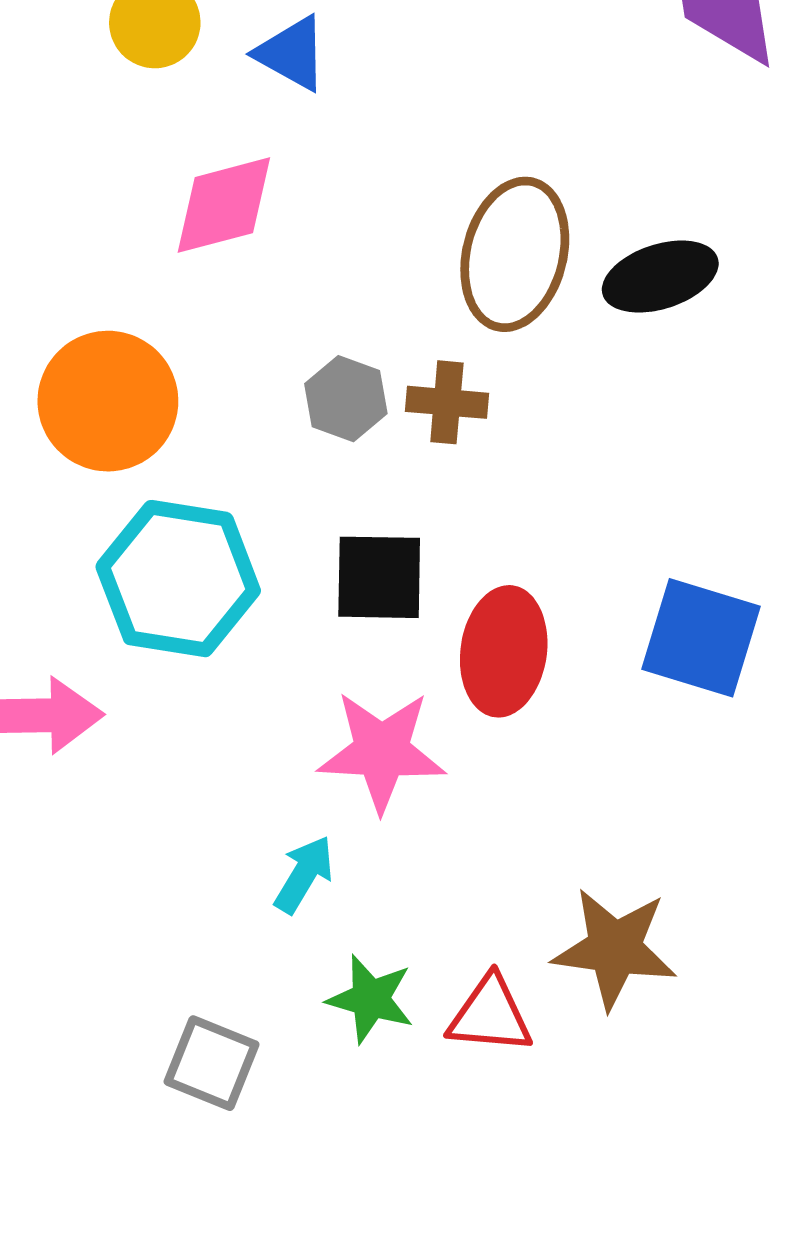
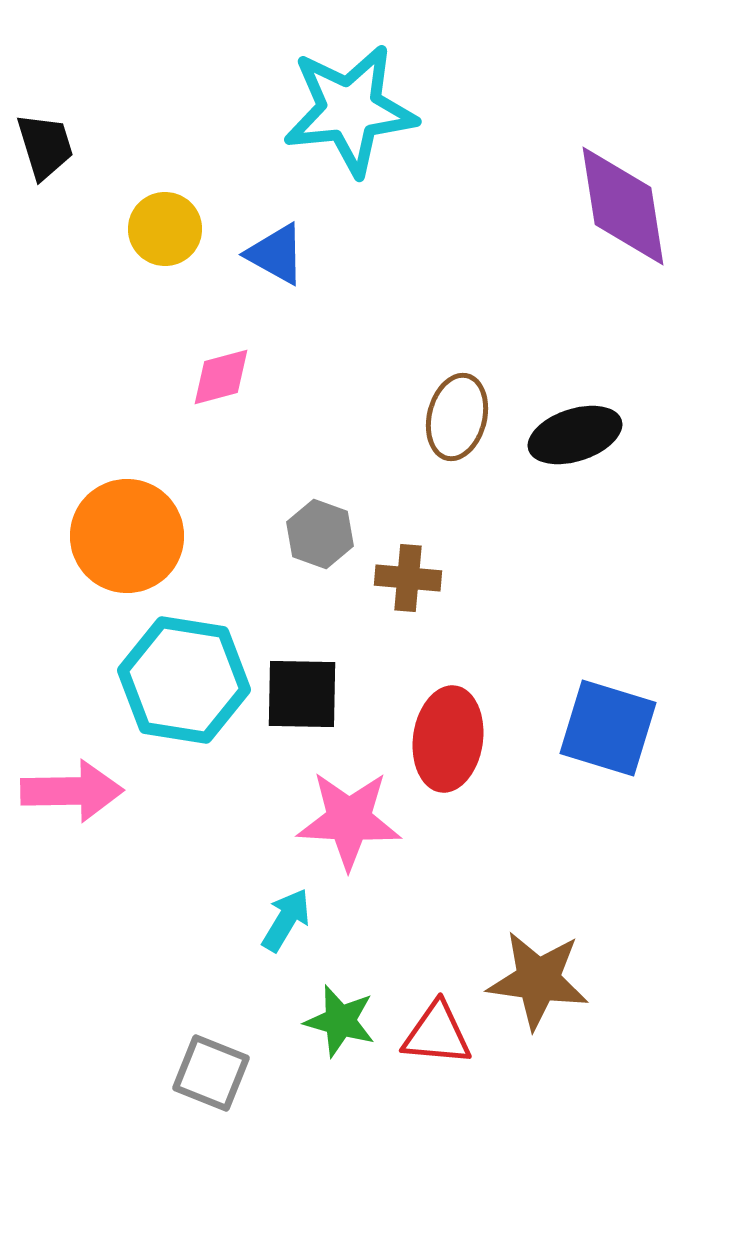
pink diamond: (224, 205) -> (221, 377), size x0.7
brown ellipse: (515, 254) -> (457, 417), size x0.7
brown cross: (447, 402) -> (408, 578), moved
black square: (379, 577) -> (302, 694), moved

